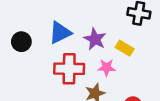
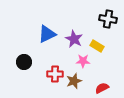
black circle: (21, 42) -> (24, 62), moved
red cross: (69, 69) -> (55, 74), moved, size x0.7

